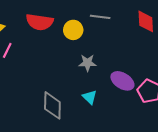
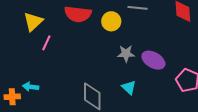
purple ellipse: (122, 81) -> (153, 60), moved

